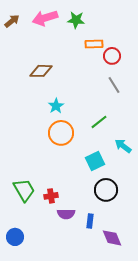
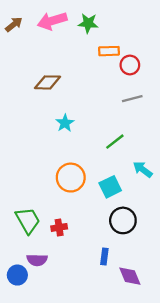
gray line: (114, 85) -> (132, 99), turned -72
orange circle: (61, 133) -> (71, 178), moved
purple semicircle: (66, 214) -> (37, 260), moved

